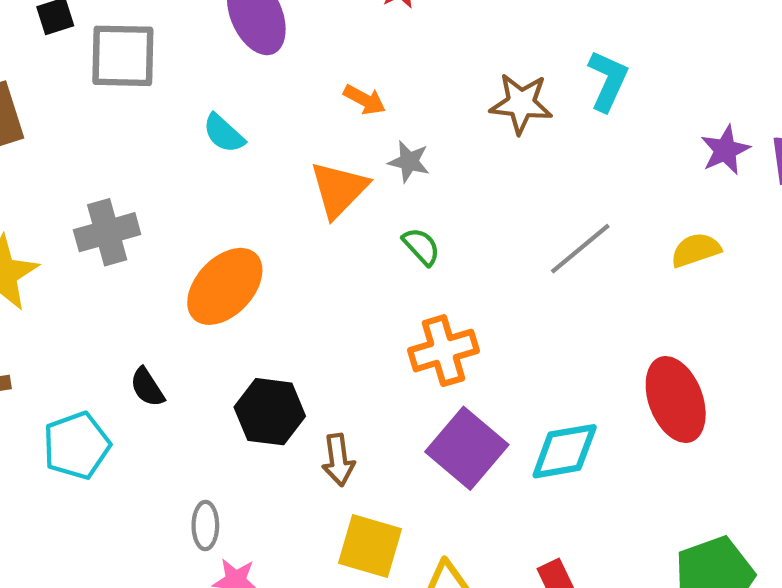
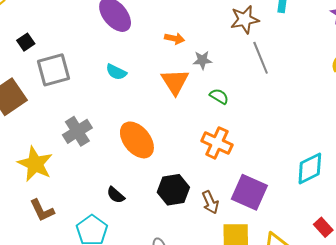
gray square: (123, 56) -> (53, 70), moved
gray line: (580, 249) -> (261, 58), moved, turned -56
orange ellipse: (225, 286) -> (137, 140), turned -66
orange cross: (444, 351) -> (217, 143), moved, turned -32
purple square: (467, 448) -> (249, 192), moved

